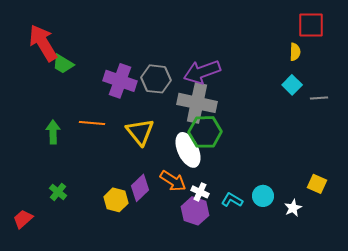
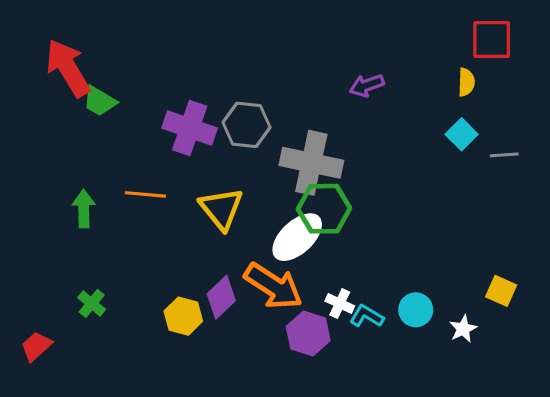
purple arrow: (202, 72) -> (367, 85), moved, size x0.6
white ellipse: (188, 150) -> (297, 237), turned 72
orange arrow: (173, 181) -> (273, 286), size x1.4
white cross: (200, 192) -> (340, 303), moved

